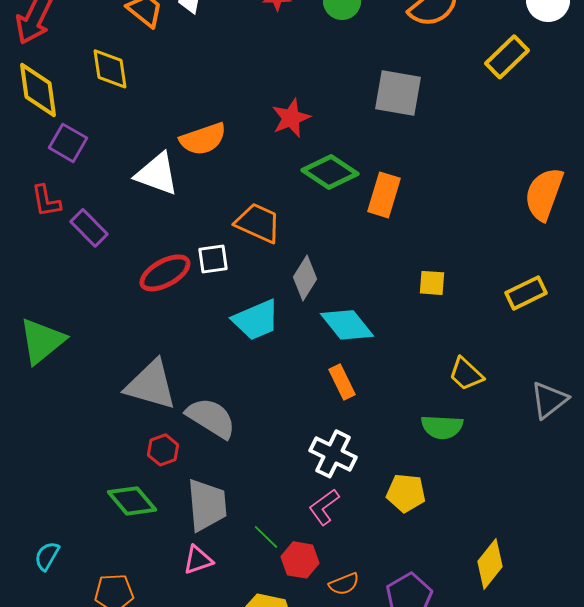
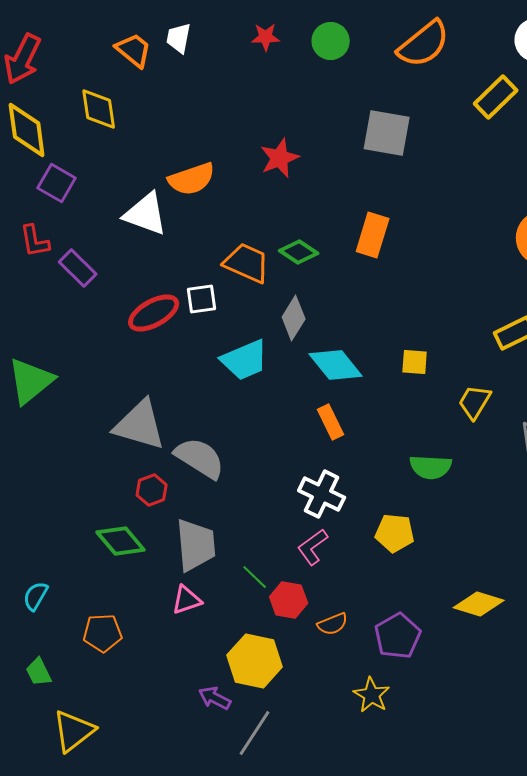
green diamond: (330, 172) -> (299, 252), moved, size x0.7
yellow square: (432, 283) -> (415, 362), moved
yellow trapezoid: (466, 374) -> (475, 402), moved, turned 78
yellow diamond: (490, 564) -> (479, 604), turned 69

